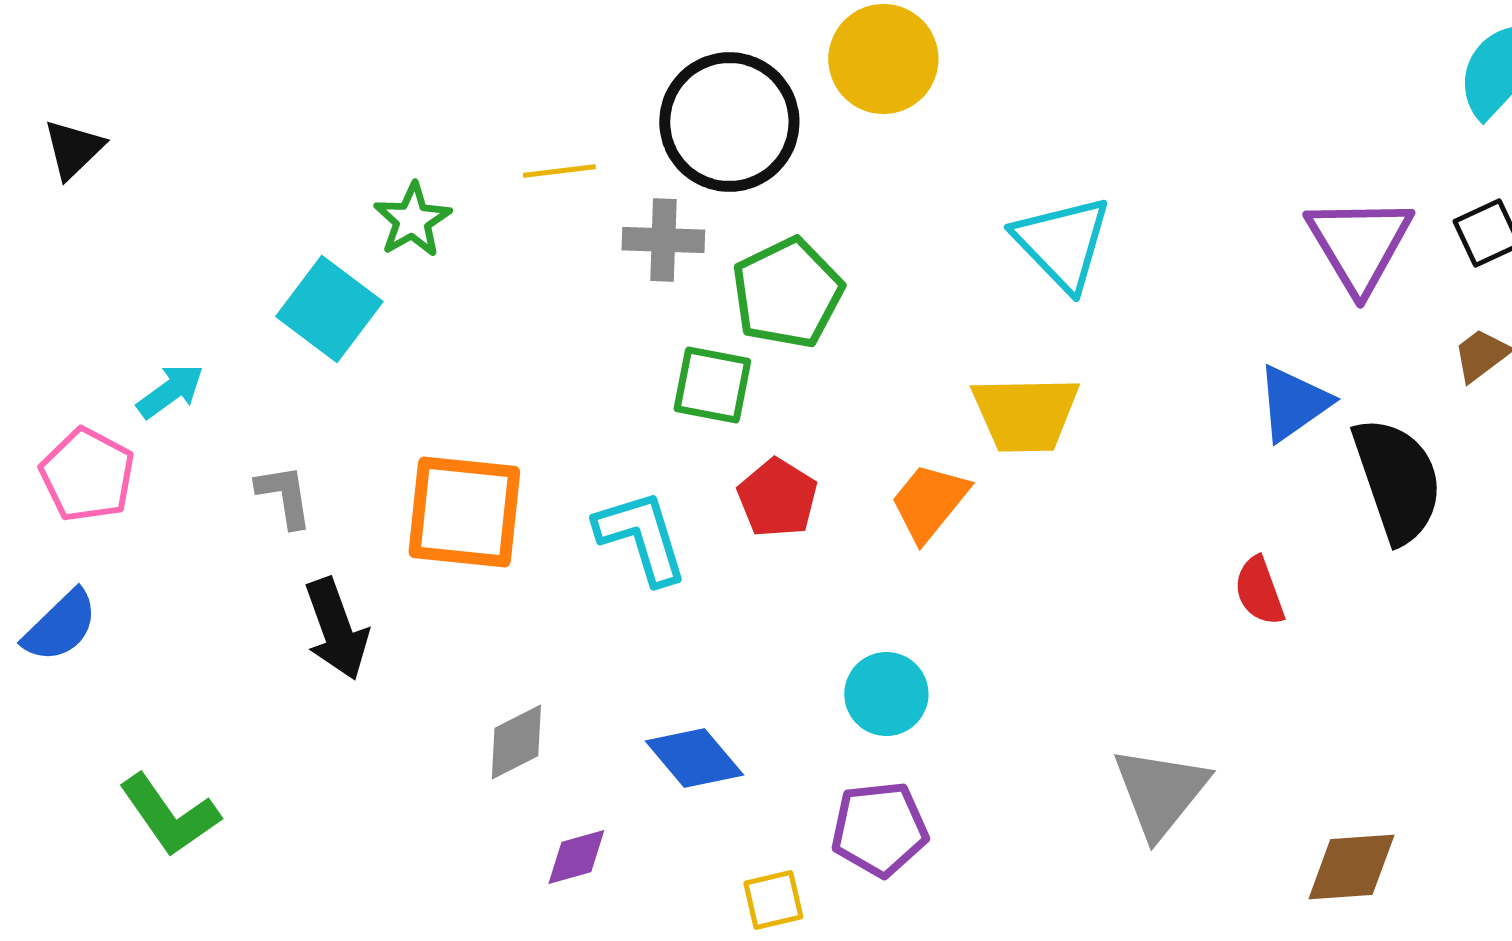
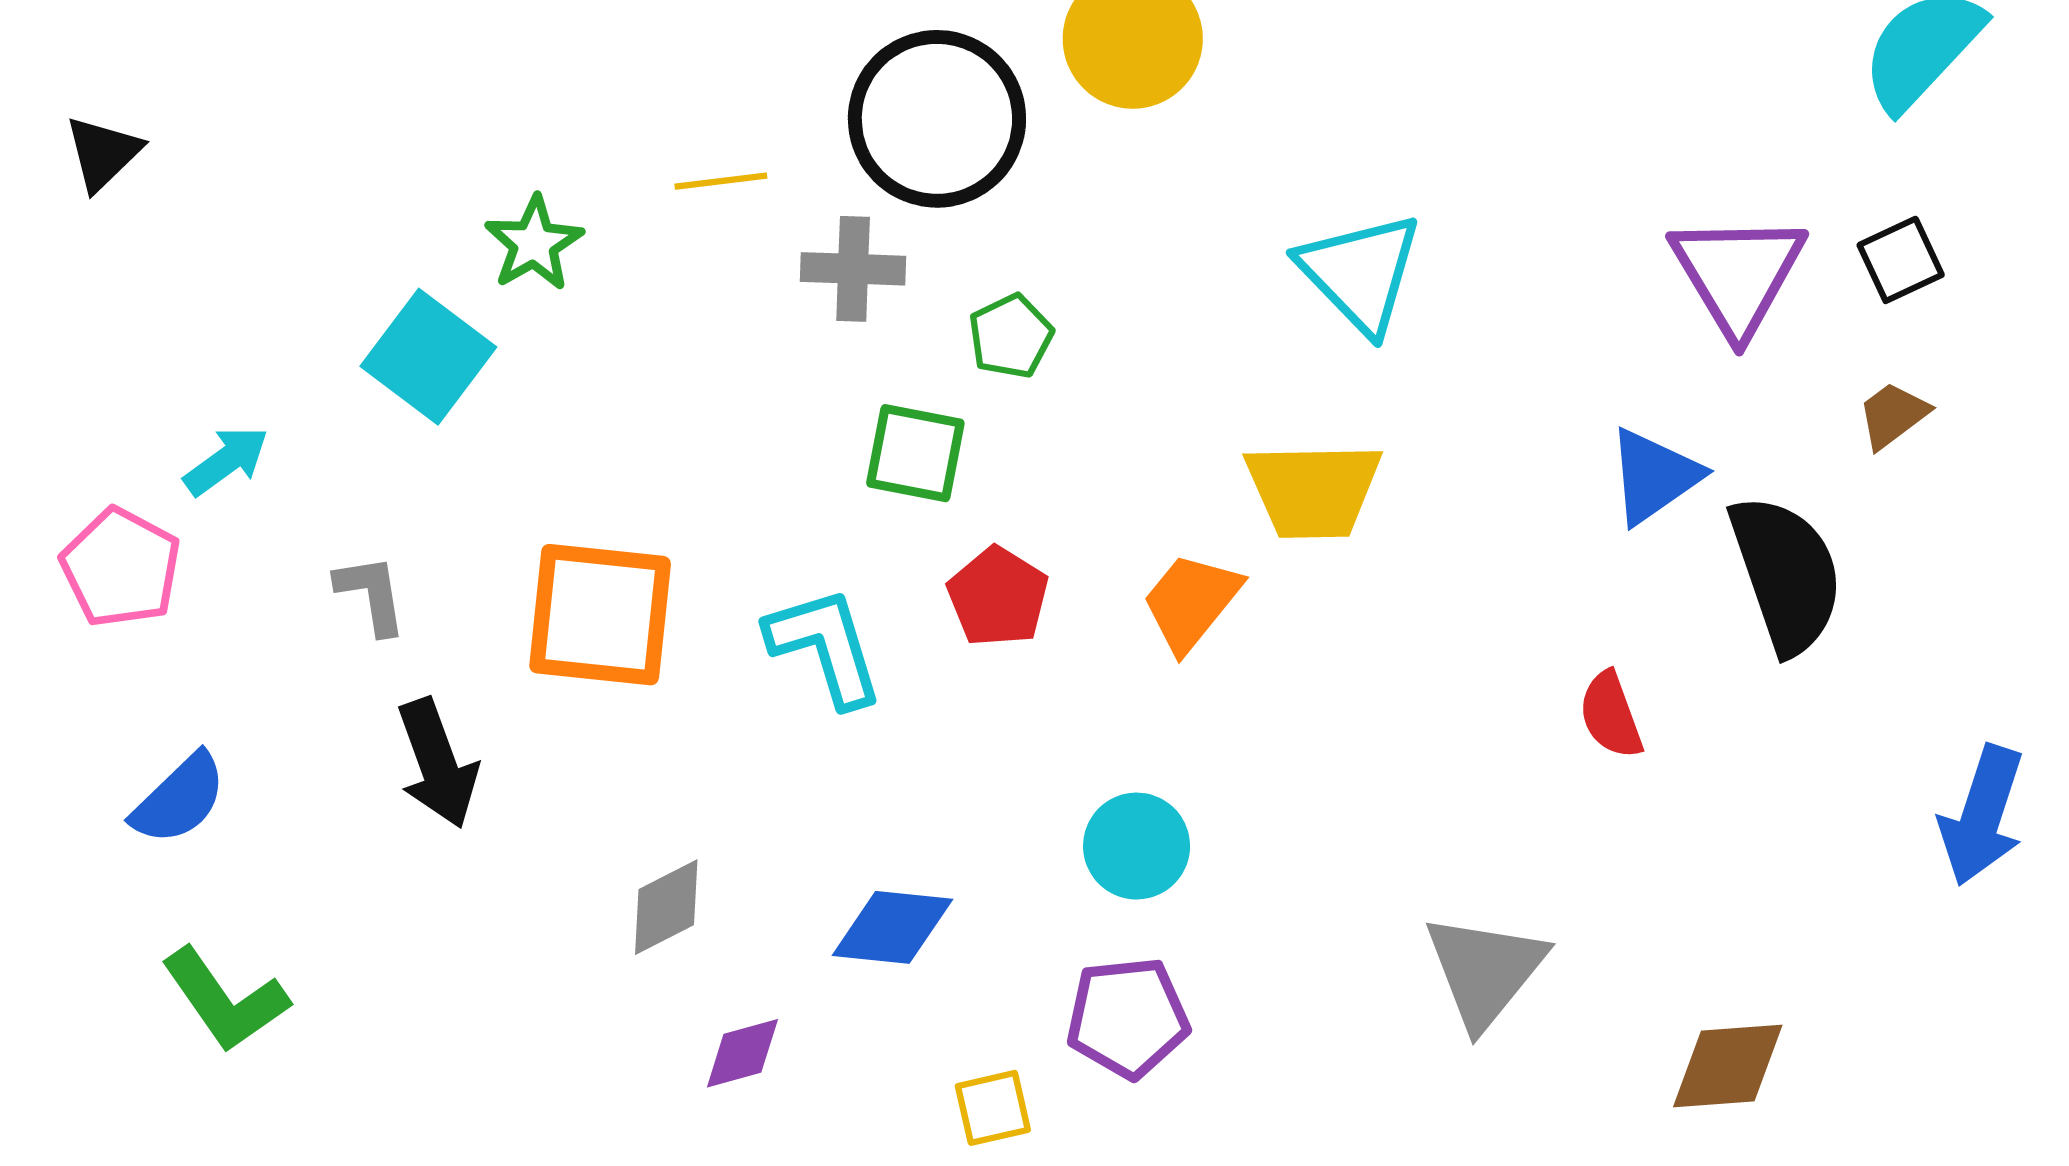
green pentagon: (787, 293) -> (1011, 336), size x0.6
blue semicircle: (60, 626) -> (179, 799), moved
blue diamond: (694, 758) -> (892, 927), turned -44

